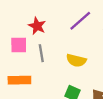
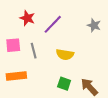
purple line: (80, 21) -> (53, 24), moved
red star: (37, 26) -> (27, 18), moved

